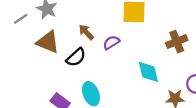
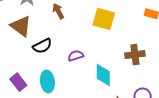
brown arrow: (86, 32) -> (58, 11), moved
purple semicircle: (111, 42) -> (76, 56), moved

